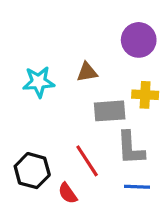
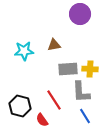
purple circle: (139, 40) -> (80, 14), moved
yellow cross: (145, 95) -> (90, 69), moved
blue line: (137, 187) -> (85, 116), turned 56

